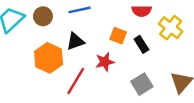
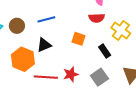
black rectangle: (141, 44) -> (105, 51), moved
red star: (105, 62) -> (71, 74), moved
red line: (76, 81) -> (46, 77), turned 65

